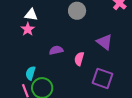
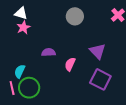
white triangle: (31, 15) -> (21, 13), moved
purple square: (102, 78) -> (100, 79), moved

